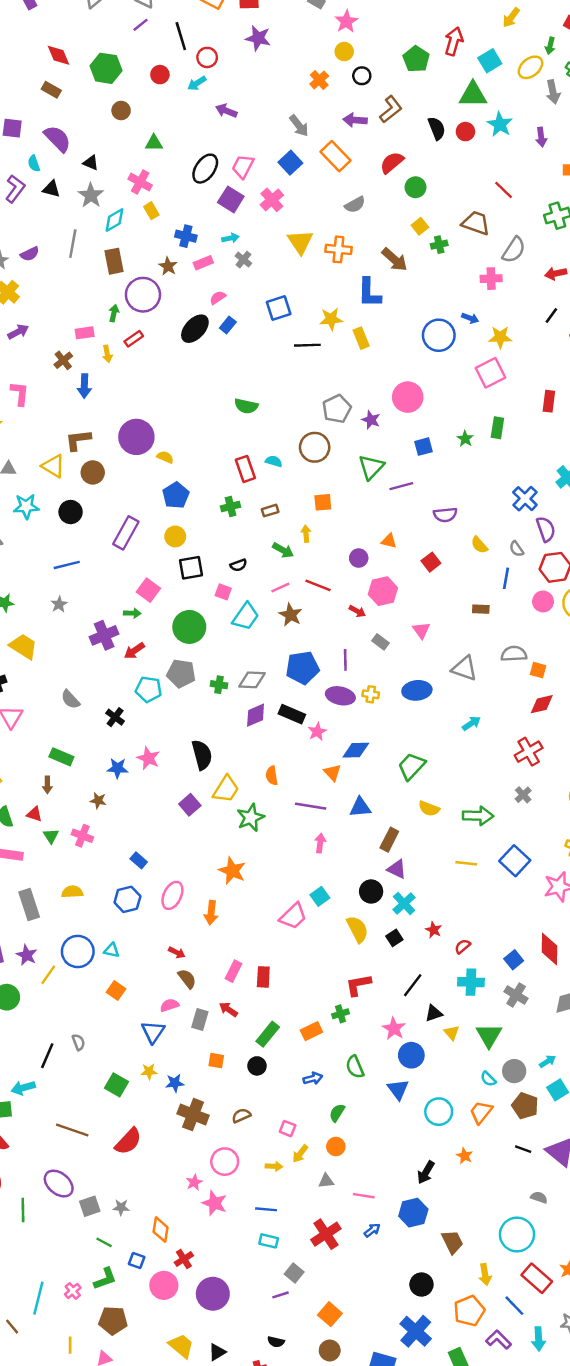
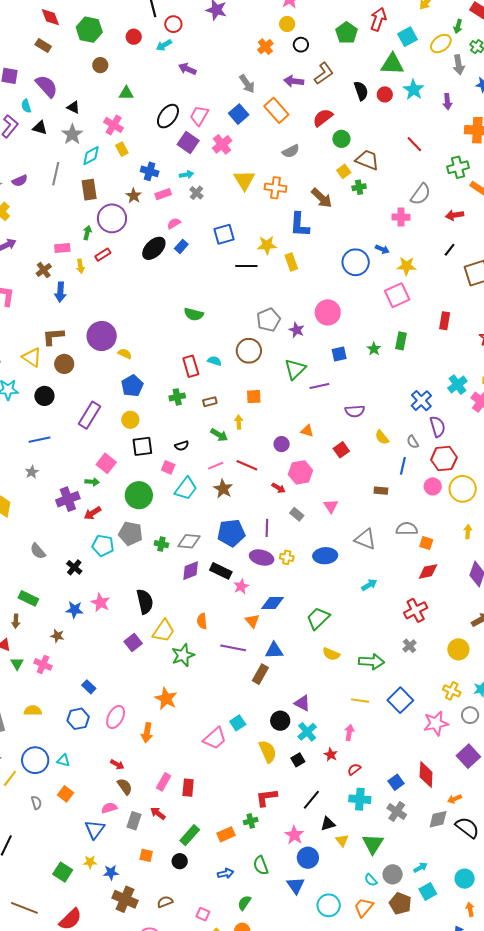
brown trapezoid: (476, 223) -> (367, 160), moved
brown rectangle: (389, 840) -> (260, 674), moved
pink arrow: (320, 843) -> (349, 733), moved
gray semicircle: (78, 1042) -> (36, 803), moved

